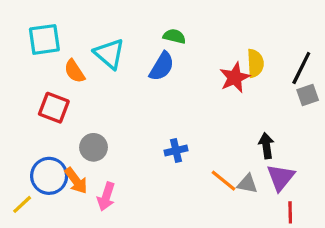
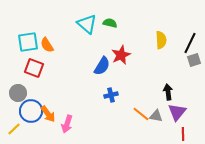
cyan square: (44, 39) -> (28, 42), moved
cyan triangle: (109, 54) -> (87, 24), moved
blue semicircle: (162, 66) -> (102, 66), moved
red star: (235, 78) -> (121, 55), moved
gray circle: (94, 147) -> (18, 93), moved

